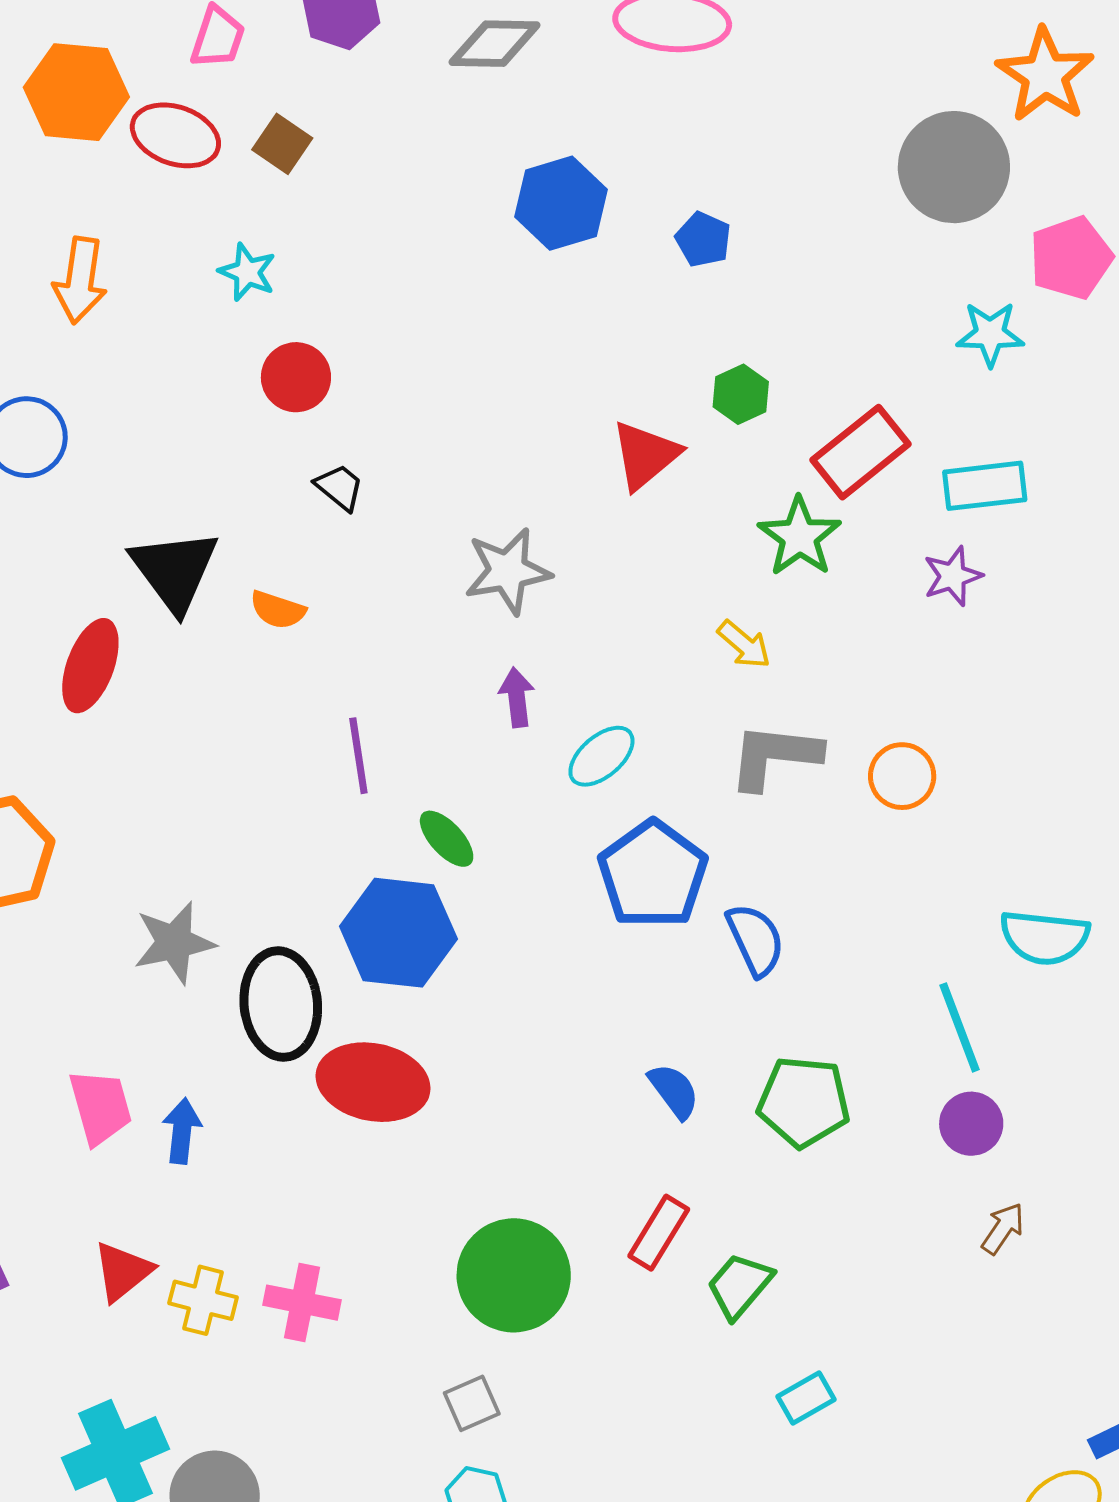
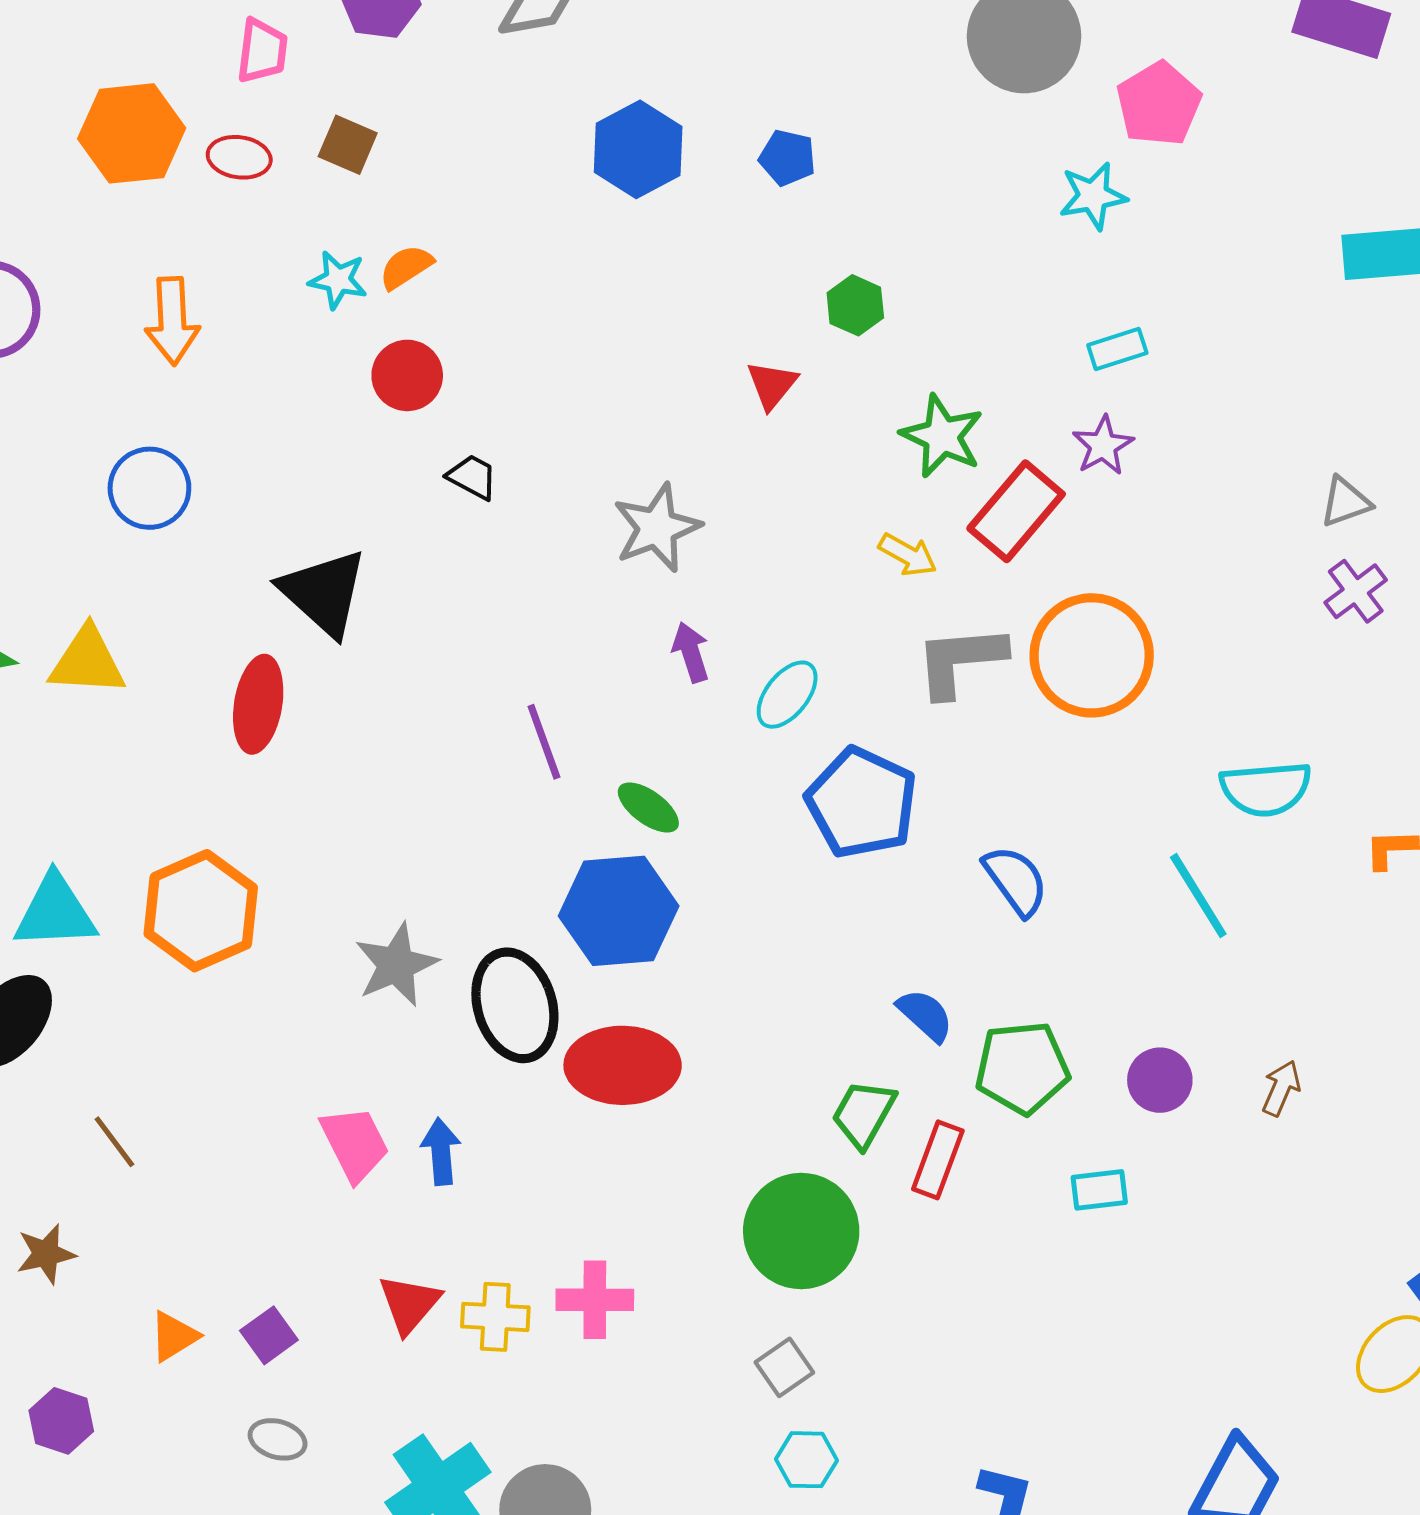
red ellipse: (175, 135) -> (239, 157), size x0.7
red rectangle: (860, 452) -> (1016, 511), moved
red triangle: (645, 455) -> (772, 385), size x0.7
cyan rectangle: (985, 486) -> (1117, 349), size x0.7
orange semicircle: (278, 610) -> (406, 267), moved, turned 140
orange circle: (902, 776) -> (1092, 655), size x1.8
blue semicircle: (755, 940) -> (1016, 881), moved
green pentagon: (804, 1102) -> (1022, 1068), moved
purple circle: (971, 1124) -> (1160, 1080), moved
green trapezoid: (740, 1285) -> (864, 1114), moved
cyan rectangle: (806, 1398) -> (1099, 1190), moved, turned 34

